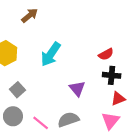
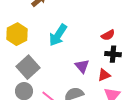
gray square: (17, 90) -> (28, 67), size x1.6
red triangle: (118, 99) -> (104, 75), moved

